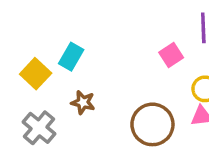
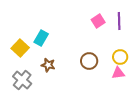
pink square: (171, 55) -> (98, 21), moved
brown circle: (152, 124) -> (89, 61), moved, size x0.7

